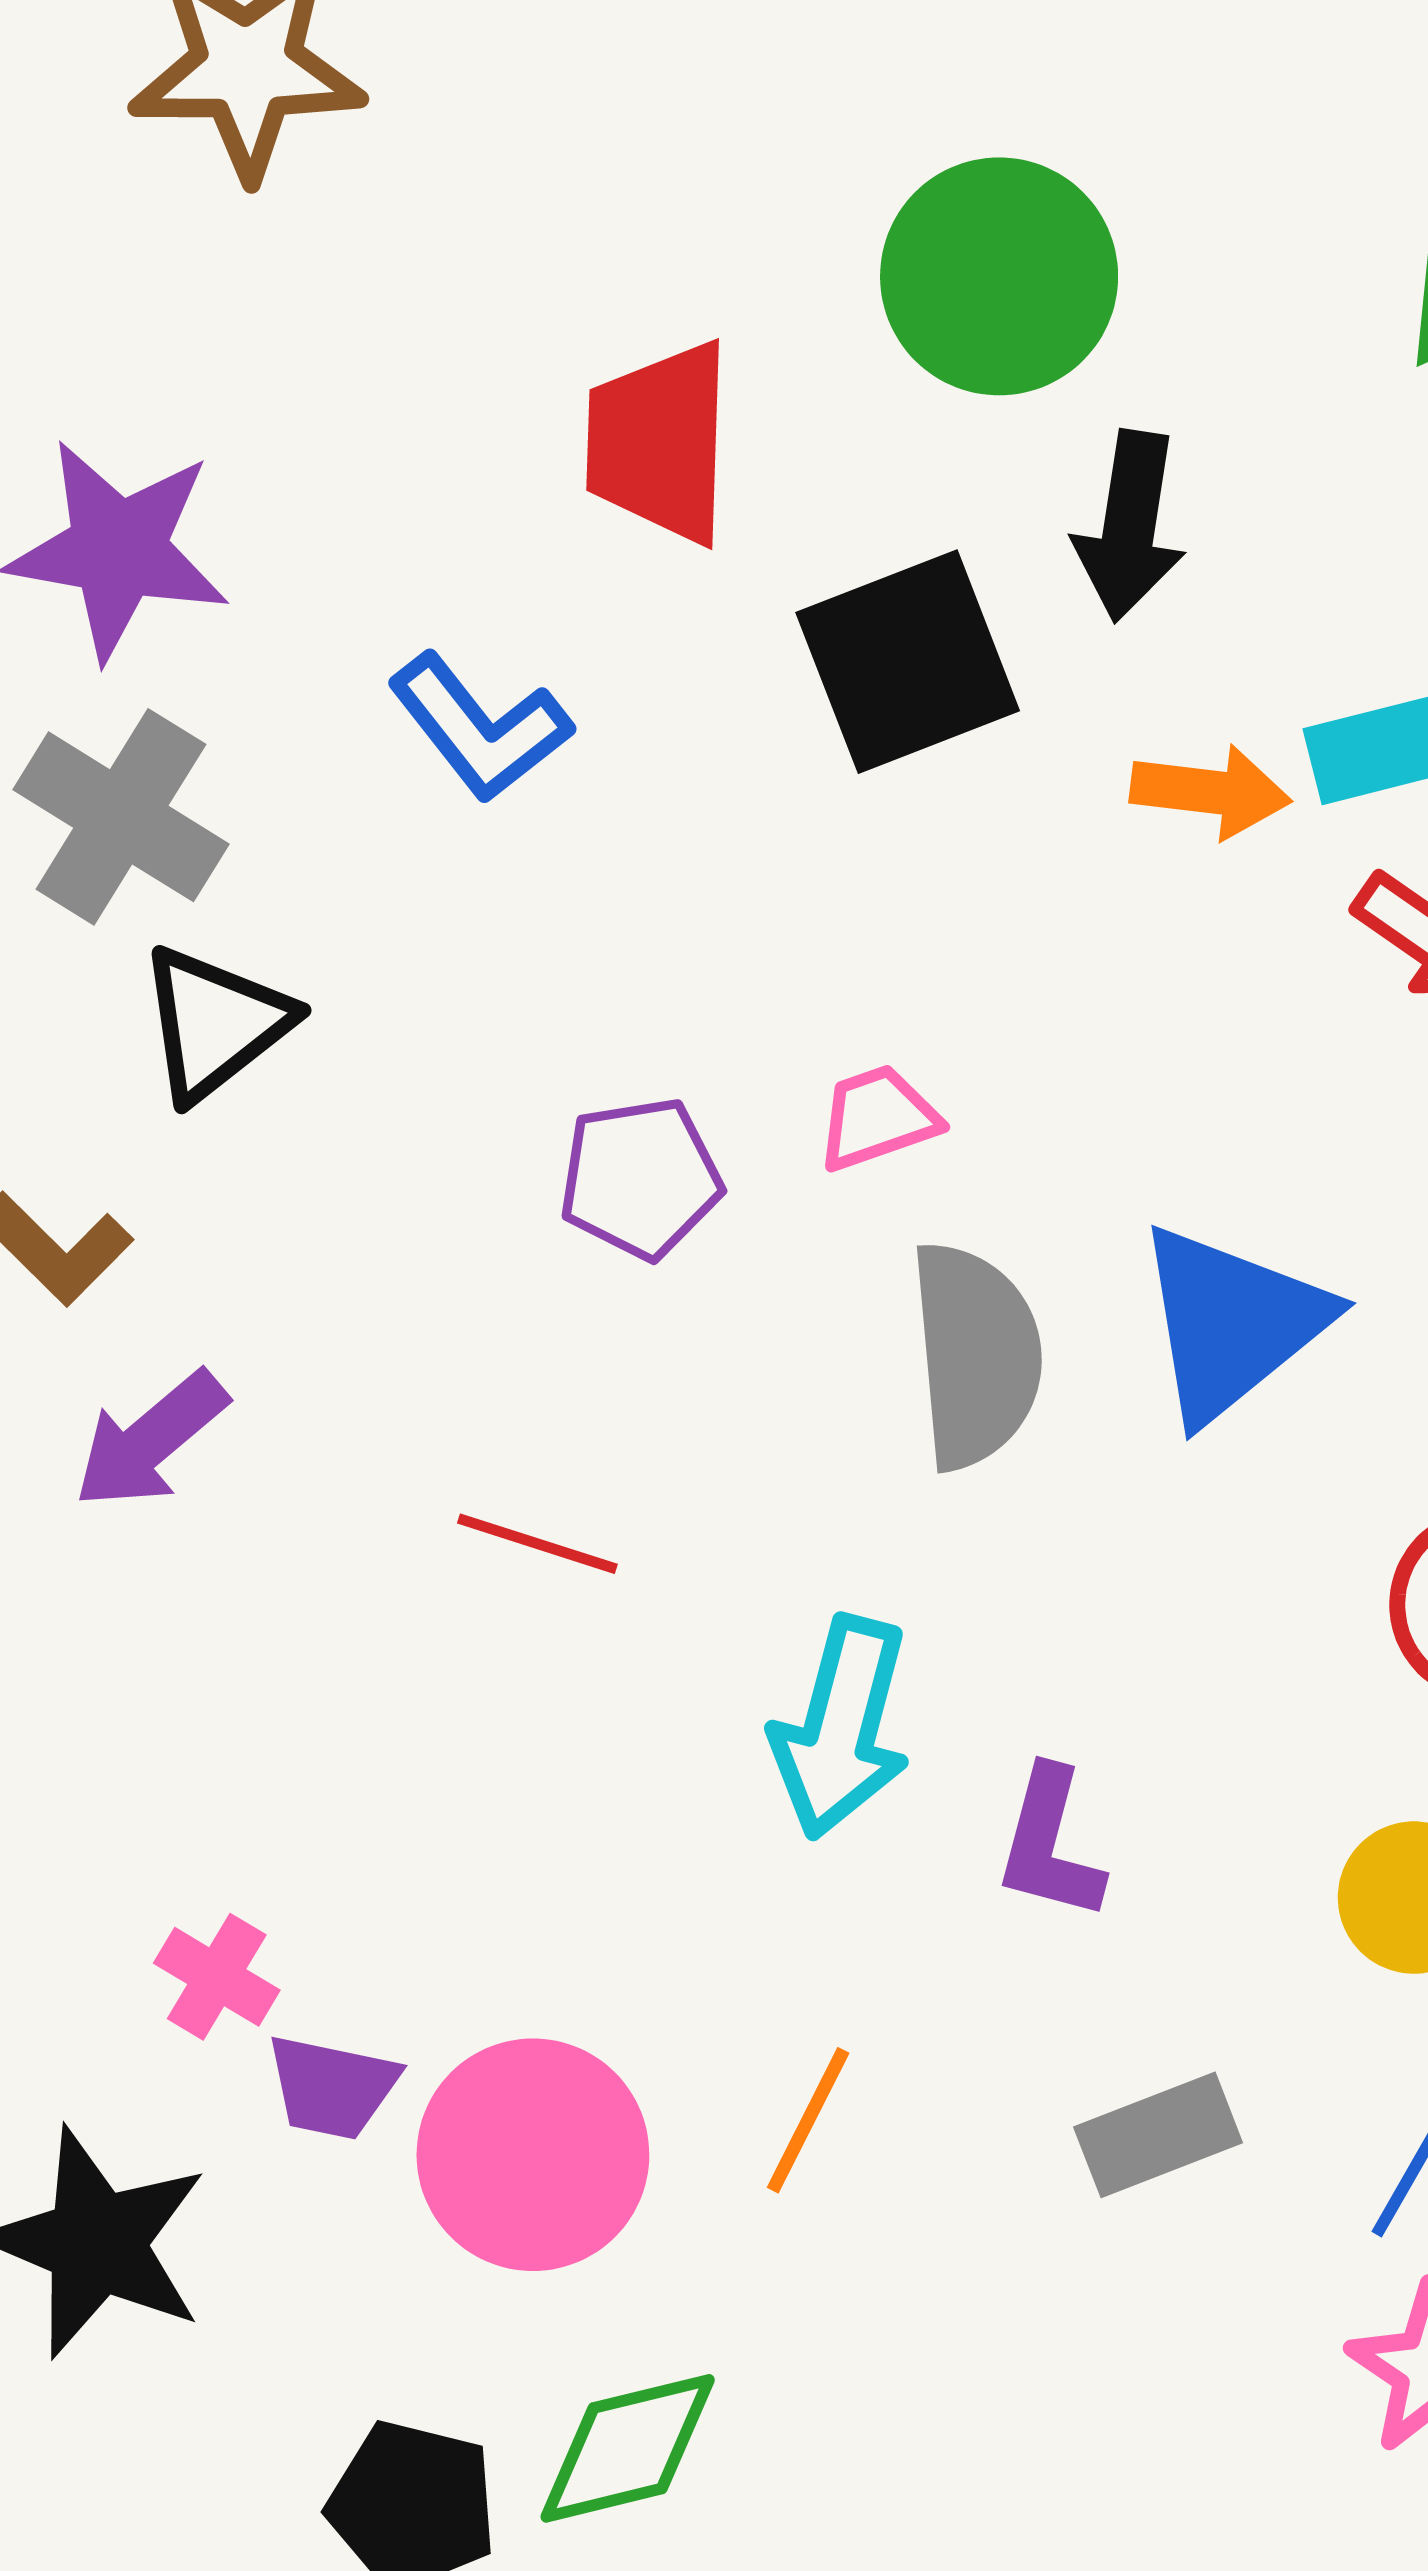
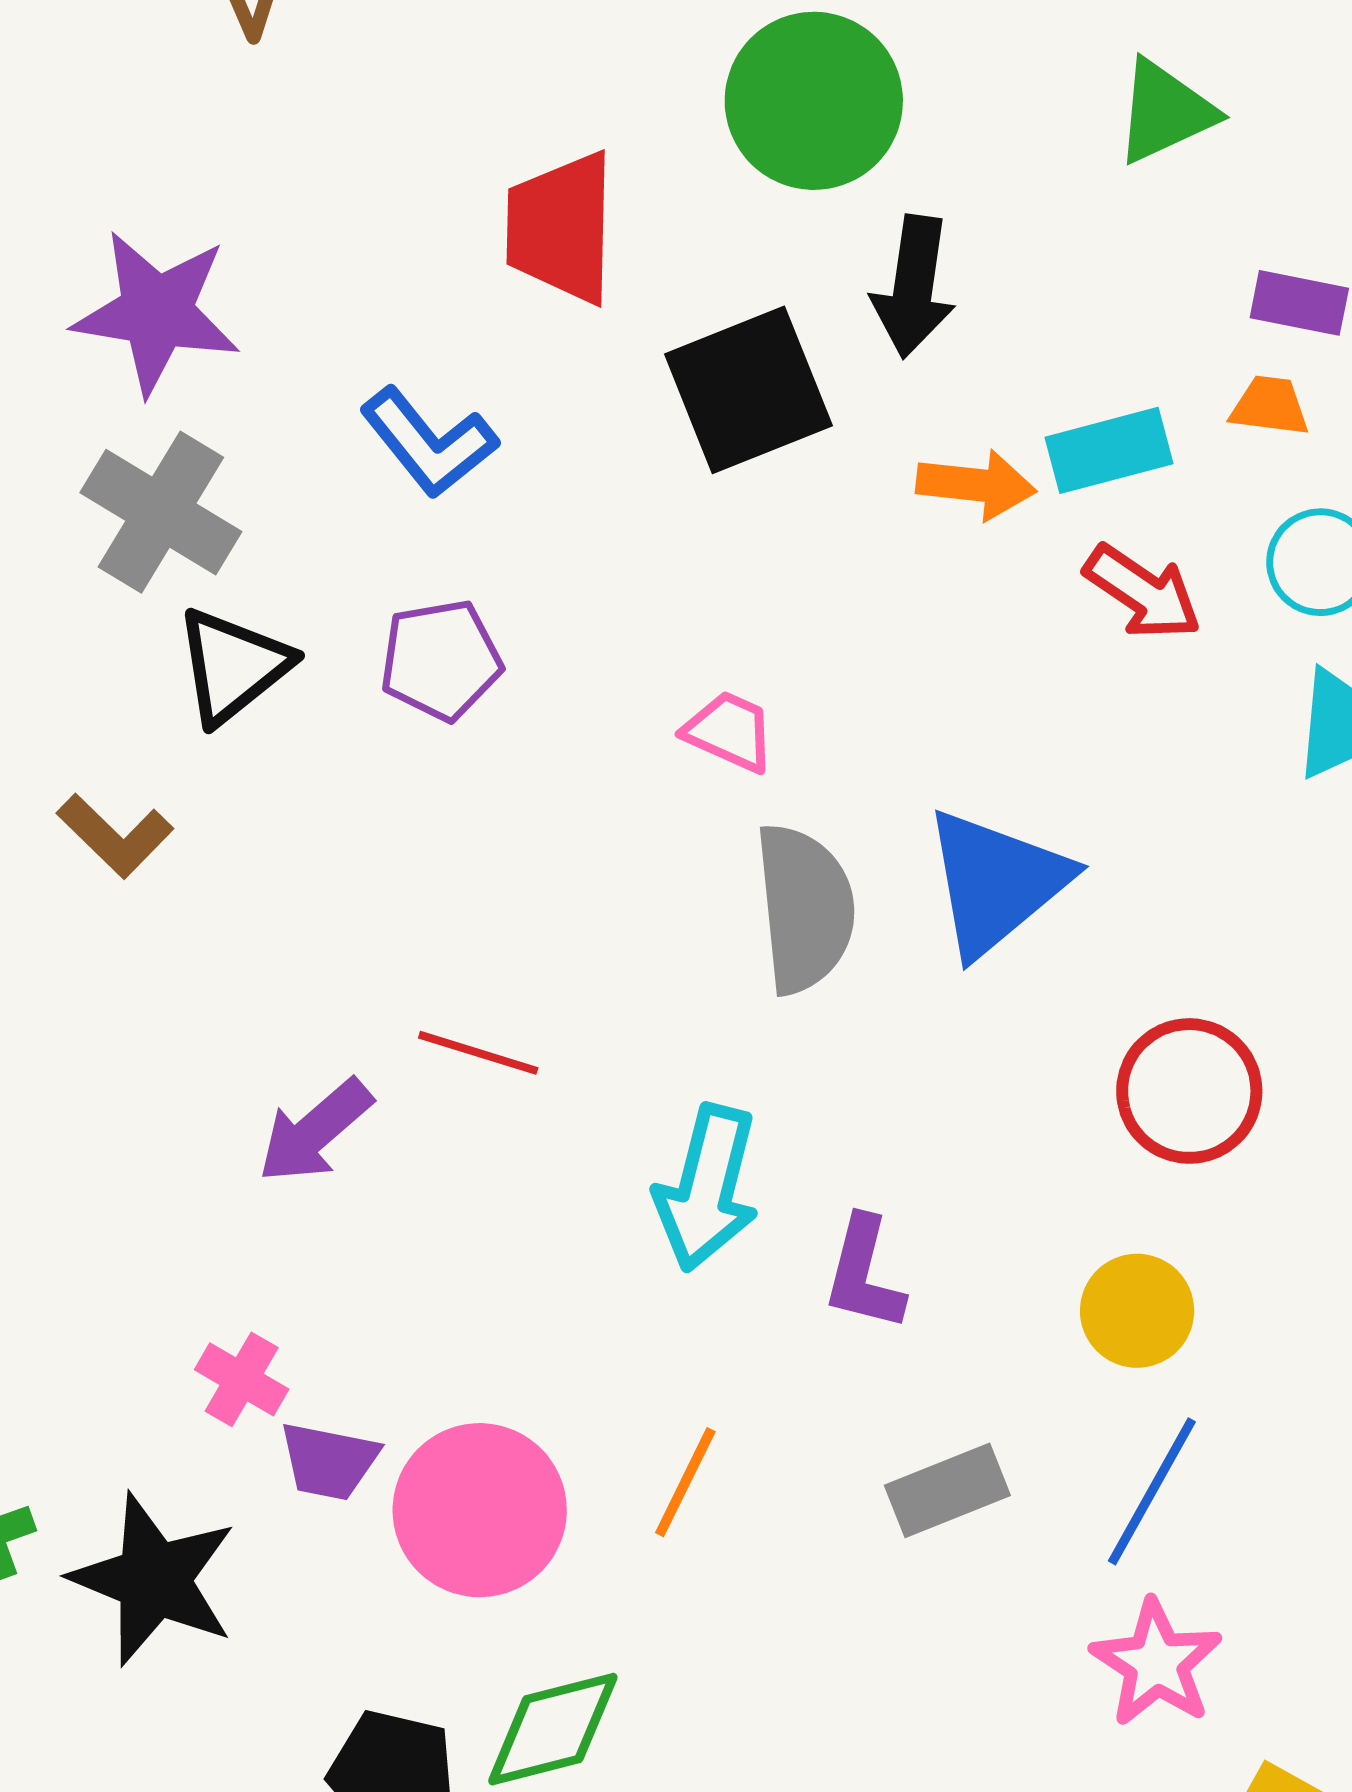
pink trapezoid: (877, 1118) -> (729, 731), turned 44
purple pentagon: (640, 1178) -> (441, 660), moved
purple arrow: (150, 1440) -> (315, 1131), moved

